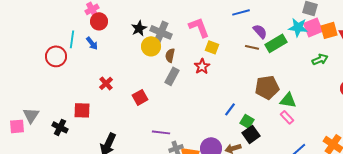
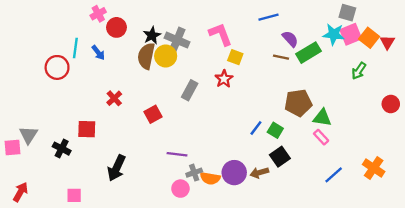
red circle: (99, 21) -> (116, 27), moved
orange square: (329, 30) -> (369, 38), turned -36
brown semicircle: (170, 55) -> (146, 56), moved, size x1.6
green arrow: (320, 59) -> (359, 71), turned 147
green square: (247, 121) -> (275, 130), moved

